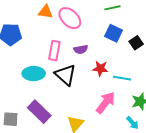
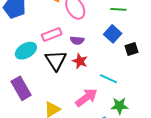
pink rectangle: (54, 51) -> (52, 34), turned 42
red star: (100, 69) -> (80, 61), moved
cyan ellipse: (34, 74) -> (26, 51), turned -45

